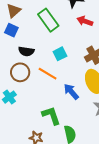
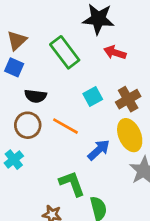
cyan square: (60, 54) -> (93, 97), moved
blue arrow: (71, 92) -> (99, 150), turned 90

